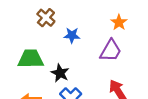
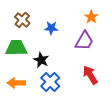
brown cross: (46, 18) -> (22, 20), moved

